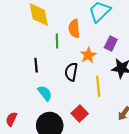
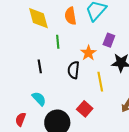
orange semicircle: (74, 29) -> (70, 16), moved
cyan semicircle: (45, 93) -> (39, 99), moved

